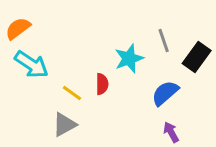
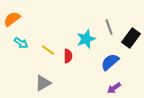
cyan arrow: (31, 64) -> (21, 43), size x0.6
yellow line: (72, 93) -> (48, 50), moved
purple arrow: (171, 132) -> (114, 88), turned -96

